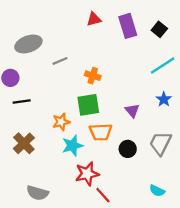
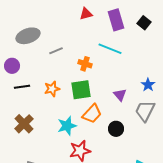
cyan line: (163, 65) -> (110, 49), moved, turned 55
orange star: (61, 122) -> (52, 89), moved
orange trapezoid: (101, 132) -> (92, 114), turned -45
gray trapezoid: (160, 143) -> (145, 111), moved

